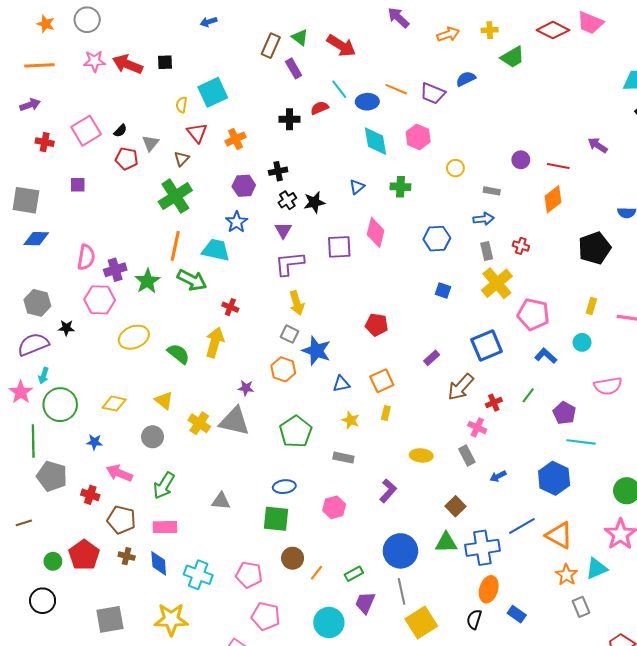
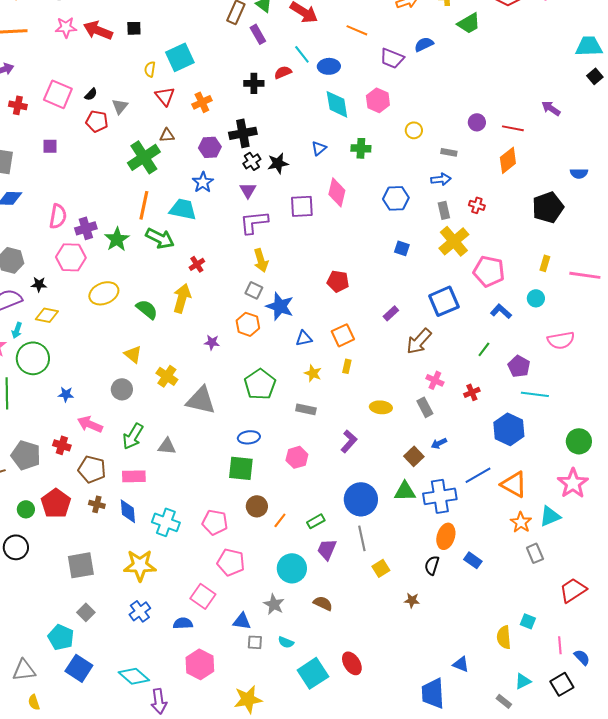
orange line: (396, 89) -> (357, 30), moved
pink square: (86, 131) -> (58, 94), turned -36
brown triangle: (182, 159) -> (167, 135), moved, turned 42
black cross: (278, 171) -> (243, 133), size x1.5
red cross: (230, 307) -> (197, 264), turned 35
red cross: (494, 403) -> (472, 392), moved
yellow diamond: (114, 404) -> (47, 315), moved
gray triangle: (234, 421) -> (201, 400), moved
gray pentagon: (52, 476) -> (26, 455), moved
blue arrow: (498, 476) -> (439, 443), moved
gray triangle: (221, 501) -> (167, 446), moved
yellow square: (421, 622) -> (381, 568), size x0.6

